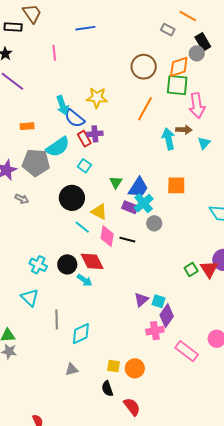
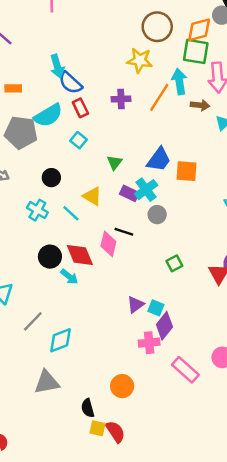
yellow star: (97, 98) -> (140, 60), moved
orange line: (145, 109) -> (159, 97), moved
purple cross: (95, 134) -> (121, 99), moved
cyan arrow: (169, 139) -> (179, 81), moved
blue trapezoid: (138, 188) -> (159, 160), moved
black circle: (72, 198) -> (51, 178), moved, size x0.6
pink diamond: (107, 236) -> (108, 244), moved
cyan cross: (38, 265) -> (37, 210), moved
green square: (191, 270) -> (174, 263), moved
gray line: (57, 319) -> (33, 321), turned 42
yellow square: (114, 366) -> (97, 428), moved
gray triangle: (72, 369) -> (47, 382), size x1.6

